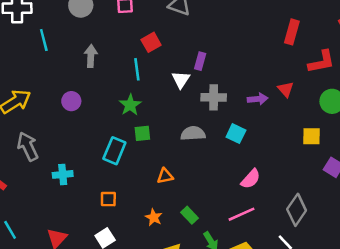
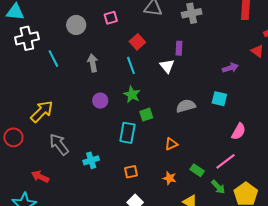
red triangle: (286, 89) -> (257, 51), moved
gray cross: (214, 97) -> (192, 13), moved
purple circle: (71, 101) -> (100, 101), moved
pink line: (242, 214) -> (226, 161), moved

